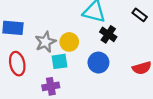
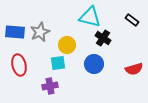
gray star: (45, 42) -> (40, 32), moved

